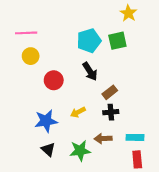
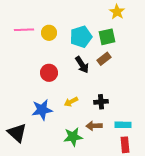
yellow circle: (31, 56) -> (49, 33), moved
brown rectangle: (110, 92) -> (104, 59), moved
black triangle: (48, 150) -> (17, 133), moved, size x1.5

